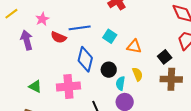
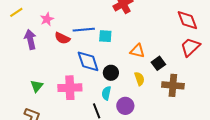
cyan square: (110, 36) -> (105, 36), moved, turned -32
black square: (165, 57) -> (158, 63), moved
blue diamond: (85, 59) -> (88, 61), turned -35
cyan semicircle: (120, 83) -> (106, 93), moved
green triangle: (35, 86) -> (37, 86), turned 40

